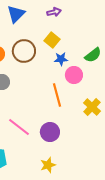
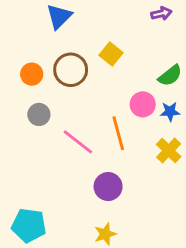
purple arrow: (54, 12) -> (161, 14), moved
blue star: (61, 59) -> (170, 112), moved
pink line: (19, 127) -> (78, 142), moved

